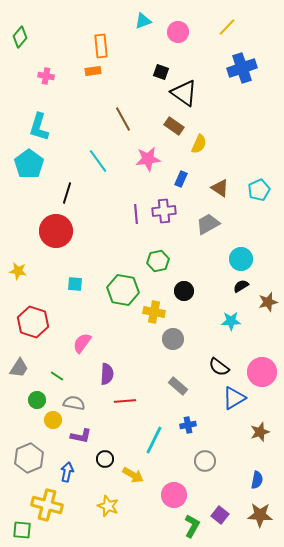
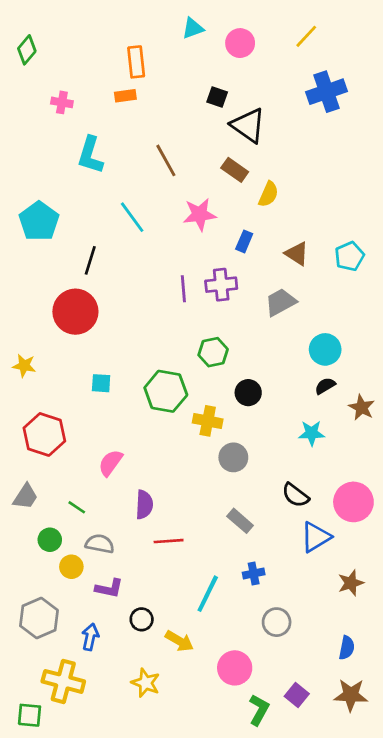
cyan L-shape: (39, 127) -> (90, 155), moved
brown star: (268, 302) -> (362, 407), turned -30

